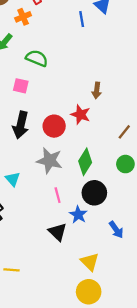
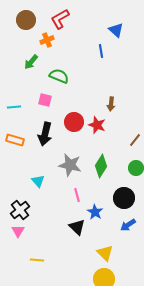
blue line: (82, 19) -> (101, 51), moved
red circle: (54, 126) -> (74, 122), moved
black circle: (94, 193) -> (124, 198), moved
blue arrow: (116, 230) -> (128, 225), turned 91

